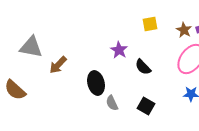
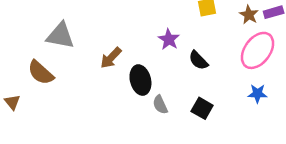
brown arrow: (58, 65) -> (111, 58), moved
brown semicircle: (15, 90) -> (41, 73), moved

